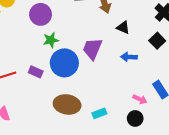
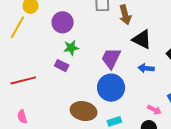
black triangle: (123, 28) -> (142, 39), size x1.5
blue circle: (64, 63) -> (111, 88), moved
purple rectangle: (36, 72) -> (62, 66), moved

